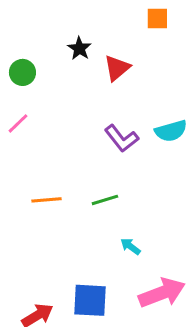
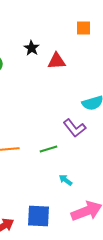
red triangle: (117, 68) -> (57, 61), turned 36
purple L-shape: (121, 138) -> (75, 128), moved

